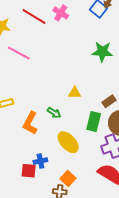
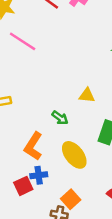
orange L-shape: (30, 123) -> (33, 146), moved
red square: (29, 171) -> (23, 186), turned -35

